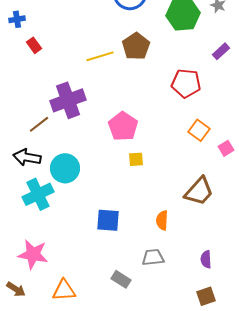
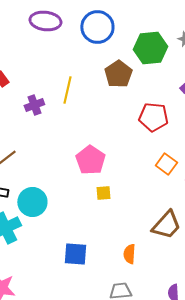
brown pentagon: (136, 46) -> (118, 74), moved
yellow line: (100, 56) -> (67, 90), turned -60
purple cross: (68, 100) -> (34, 105), moved, size x0.6

